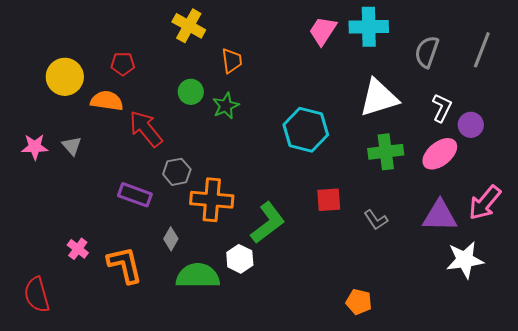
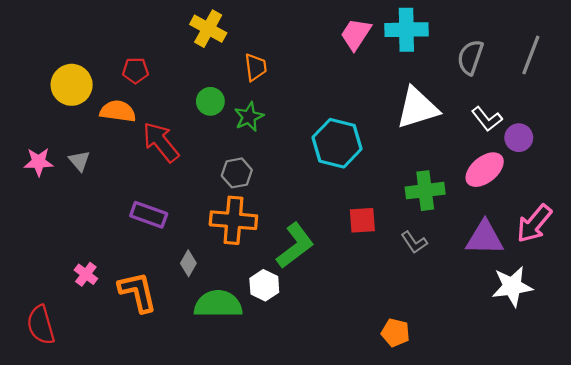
white L-shape: (442, 108) -> (487, 119), turned 116
green cross: (386, 152) -> (425, 191), moved
gray hexagon: (177, 172) -> (237, 173), moved

